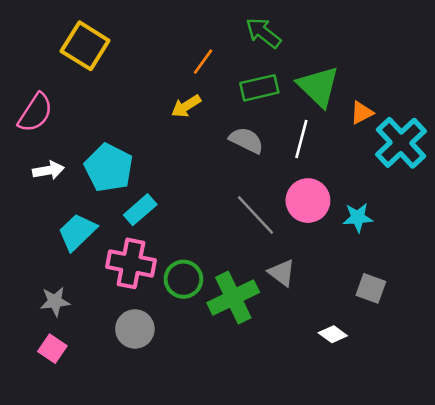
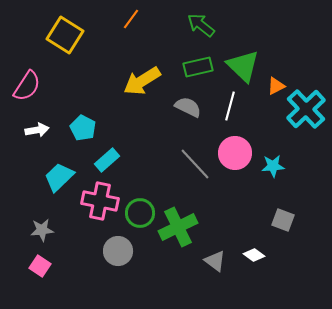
orange line: (203, 62) -> (131, 19), moved
yellow arrow: (186, 106) -> (142, 81), size x1.6
cyan pentagon: (109, 168) -> (83, 128), size x0.7
gray triangle: (282, 273) -> (215, 261), moved
gray circle: (135, 329) -> (118, 251), moved

